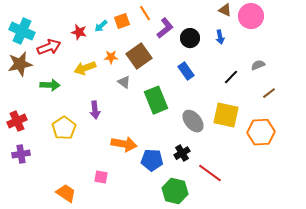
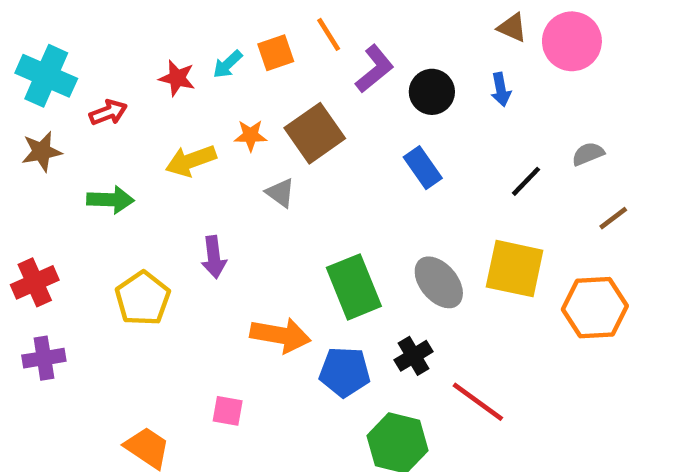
red arrow: (49, 47) -> (108, 112), size x0.7
brown star: (20, 64) -> (42, 152), size x0.7
green rectangle: (156, 100) -> (354, 287), moved

